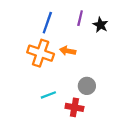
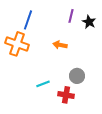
blue line: (47, 23) -> (28, 20), moved
orange cross: (41, 53) -> (17, 44), moved

